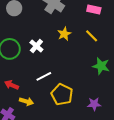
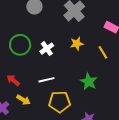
green star: (101, 66) -> (89, 82), moved
yellow pentagon: (62, 94) -> (60, 102), turned 30

